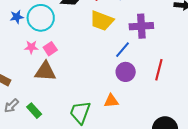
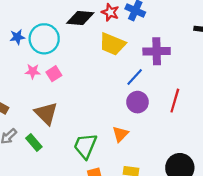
brown triangle: (45, 71) -> (46, 113), moved, turned 40
orange triangle: (111, 101) -> (120, 134), turned -42

